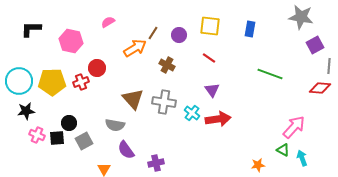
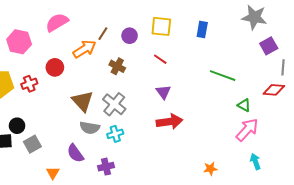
pink semicircle: (108, 22) -> (57, 22), size x1.6
red circle: (97, 68) -> (55, 67), moved
gray cross: (164, 102) -> (114, 104), turned 30
cyan cross: (192, 113) -> (115, 134), moved, turned 35
gray semicircle: (115, 125) -> (90, 128), moved
green triangle: (283, 150) -> (244, 105), moved

